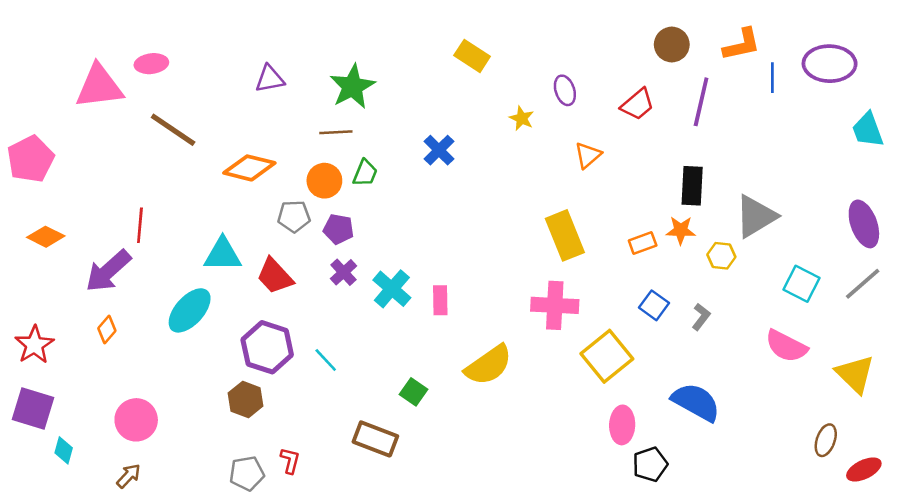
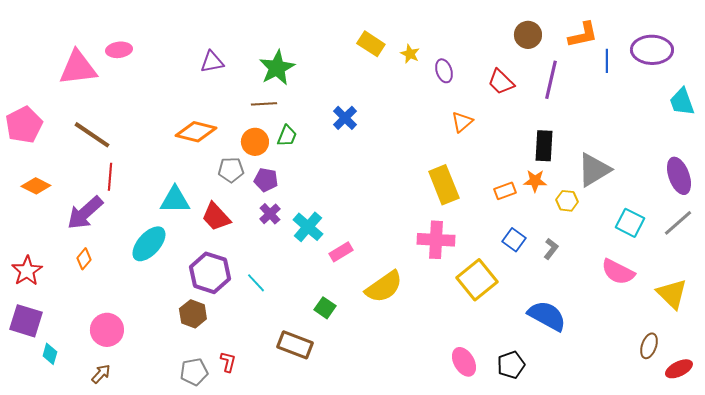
red trapezoid: (637, 104) -> (501, 82), turned 84
yellow star: (522, 118) -> (410, 54), moved
brown line: (173, 130) -> (92, 135), moved
pink rectangle: (440, 300) -> (341, 252), moved, turned 60
pink ellipse: (622, 425) -> (464, 362), moved, turned -32

